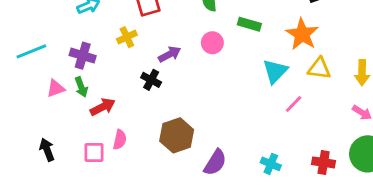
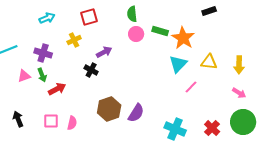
orange star: (302, 34) -> (183, 38), moved
pink circle: (212, 43) -> (136, 34), moved
pink semicircle: (120, 140) -> (72, 123), moved
purple semicircle: (215, 162) -> (136, 113), moved
red cross: (324, 162) -> (212, 128), turned 35
cyan cross: (271, 164) -> (175, 129), size x1.5

